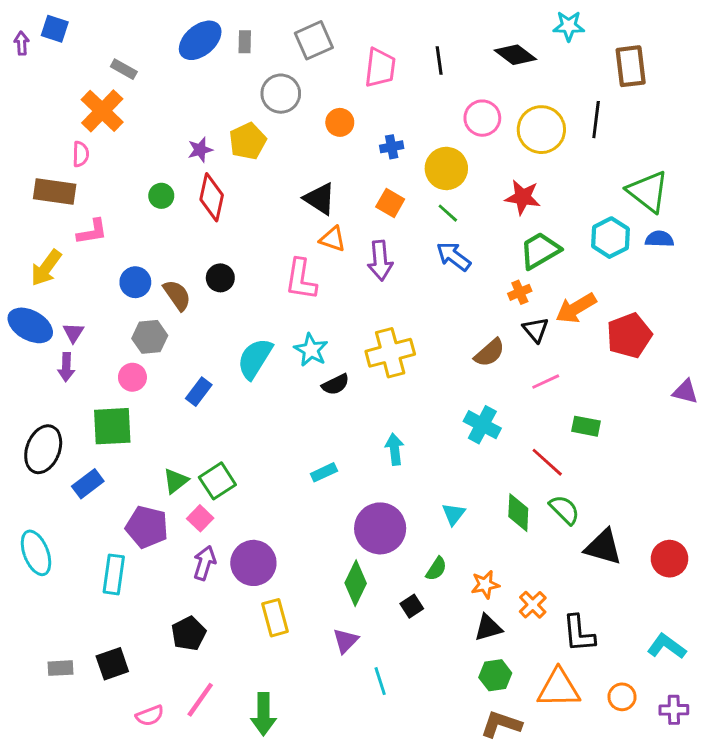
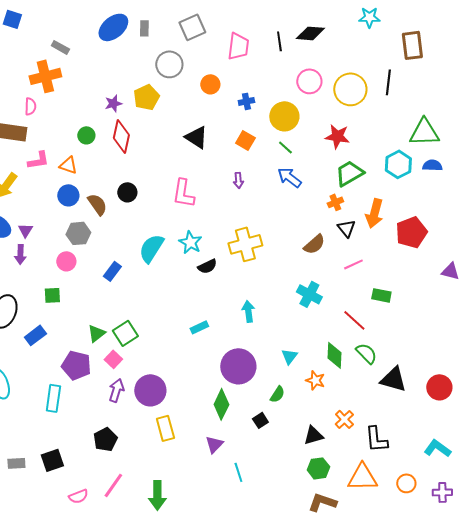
black diamond: (515, 55) -> (310, 33), moved, turned -32
orange cross: (102, 111) -> (45, 76), turned 32
green triangle: (648, 191) -> (424, 132), turned -40
orange triangle: (333, 239) -> (68, 165), moved
purple arrow: (380, 261) -> (238, 180), size x0.6
orange arrow: (576, 308) -> (374, 213), turned -44
green square: (112, 426) -> (52, 295), size x0.6
orange star: (485, 585) -> (315, 380), moved, turned 30

